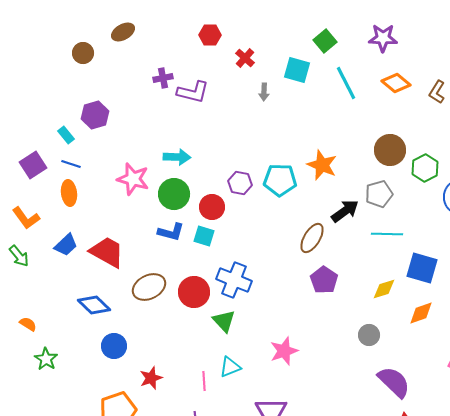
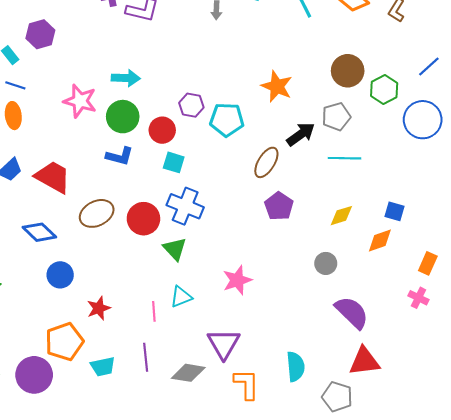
cyan pentagon: (280, 180) -> (227, 120), moved
cyan square: (204, 236) -> (174, 162), moved
blue square: (422, 268) -> (395, 211), moved, size x0.6

